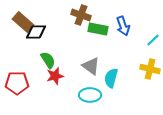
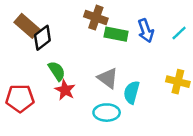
black diamond: (36, 32) -> (42, 38), turned -35
cyan line: (153, 40) -> (179, 33), moved
red star: (55, 76) -> (65, 90), turned -30

